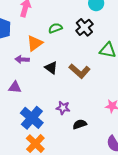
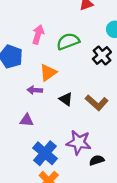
green semicircle: (55, 28) -> (68, 41), moved, size x1.5
purple star: (63, 108) -> (79, 142), size x1.6

